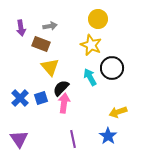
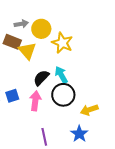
yellow circle: (98, 19) -> (41, 29), moved
yellow triangle: (50, 67) -> (27, 51), moved
black circle: (112, 68) -> (63, 95), moved
black semicircle: (61, 88) -> (41, 78), moved

